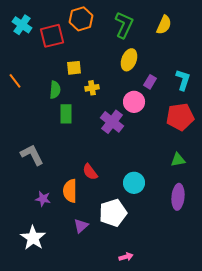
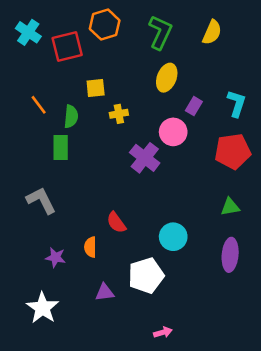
orange line: (15, 81) -> (39, 105), moved
green rectangle: (66, 114) -> (61, 147), moved
orange semicircle: (70, 191) -> (90, 247), size x0.7
purple triangle: (81, 226) -> (105, 292), turned 35

